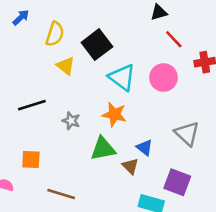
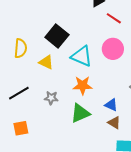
yellow semicircle: (55, 34) -> (20, 48), moved
yellow triangle: (66, 66) -> (46, 62), moved
orange square: (31, 160) -> (21, 128), moved
brown triangle: (130, 166) -> (114, 123), moved

